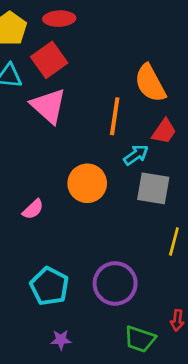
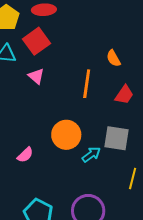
orange semicircle: (150, 83) -> (113, 58), size x0.6
pink triangle: (48, 106) -> (36, 76), size x0.6
cyan arrow: (136, 155) -> (91, 155), moved

